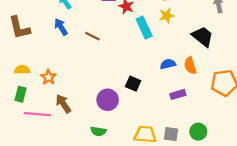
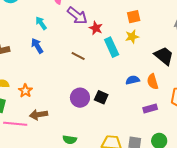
brown line: (92, 36) -> (78, 56), moved
purple rectangle: (178, 94) -> (150, 108), moved
purple circle: (108, 100) -> (80, 98), moved
brown arrow: (63, 104) -> (39, 115), turned -66

